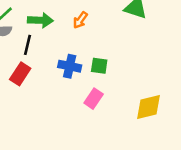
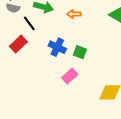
orange arrow: (80, 20) -> (74, 14), turned 40
black line: (27, 45) -> (29, 23), turned -63

